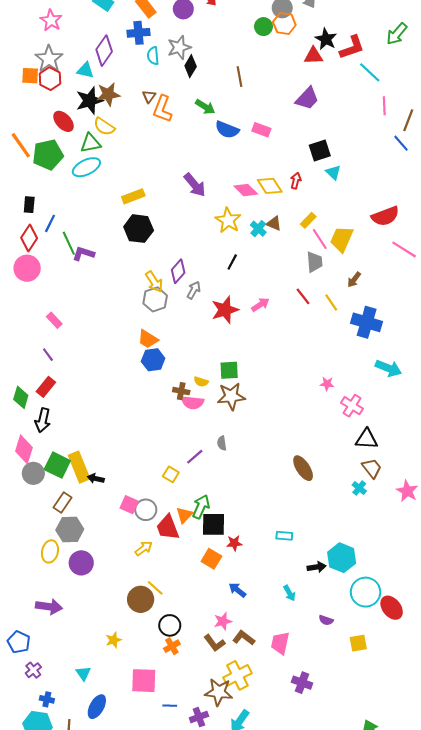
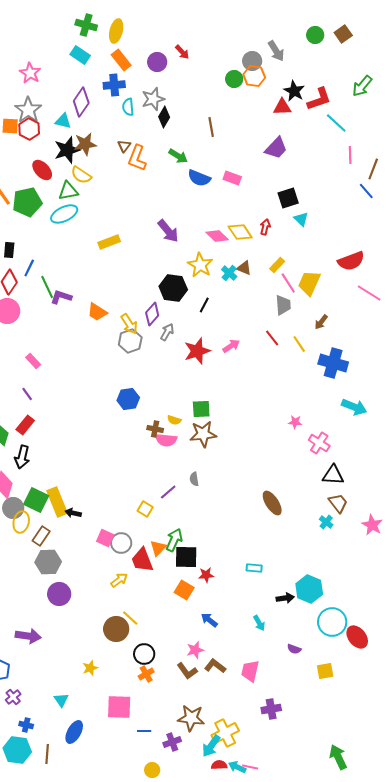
black hexagon: (139, 229) -> (173, 288), moved
orange trapezoid: (148, 339) -> (97, 312), moved
yellow ellipse: (50, 551) -> (21, 522), moved
yellow cross: (237, 675) -> (225, 733), moved
purple cross: (302, 683) -> (271, 709), turned -30

